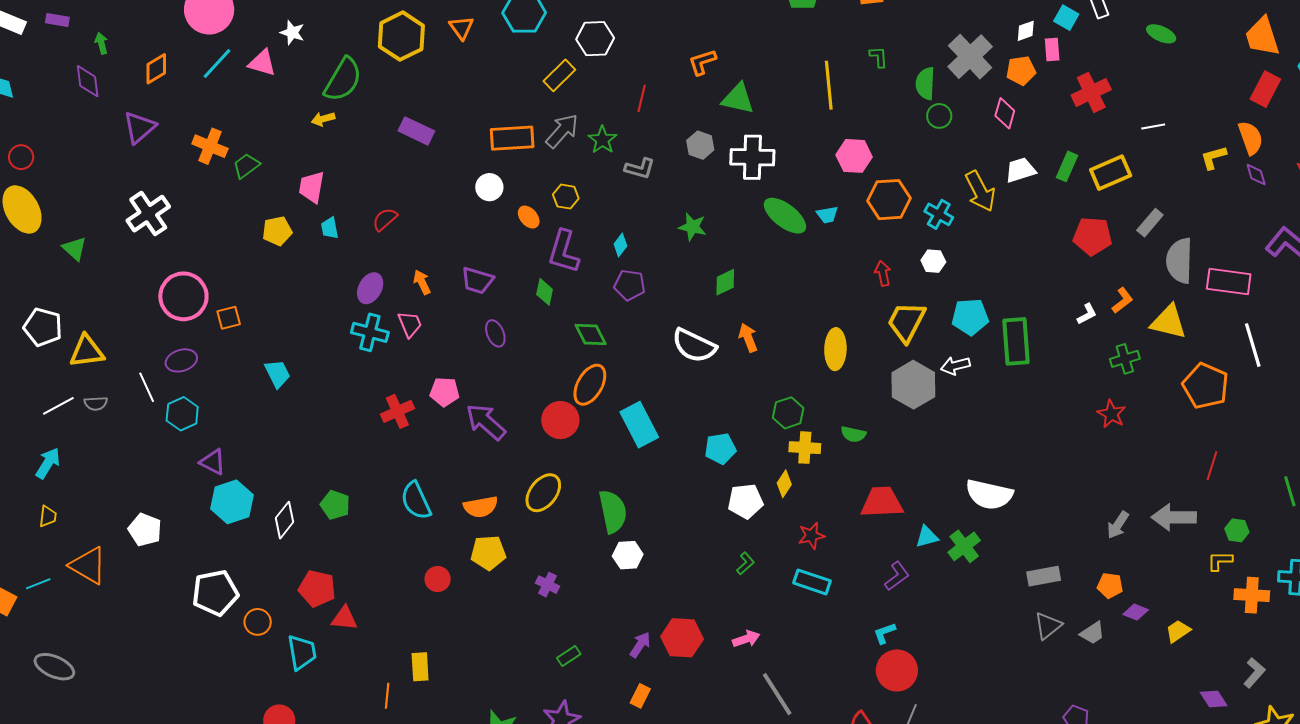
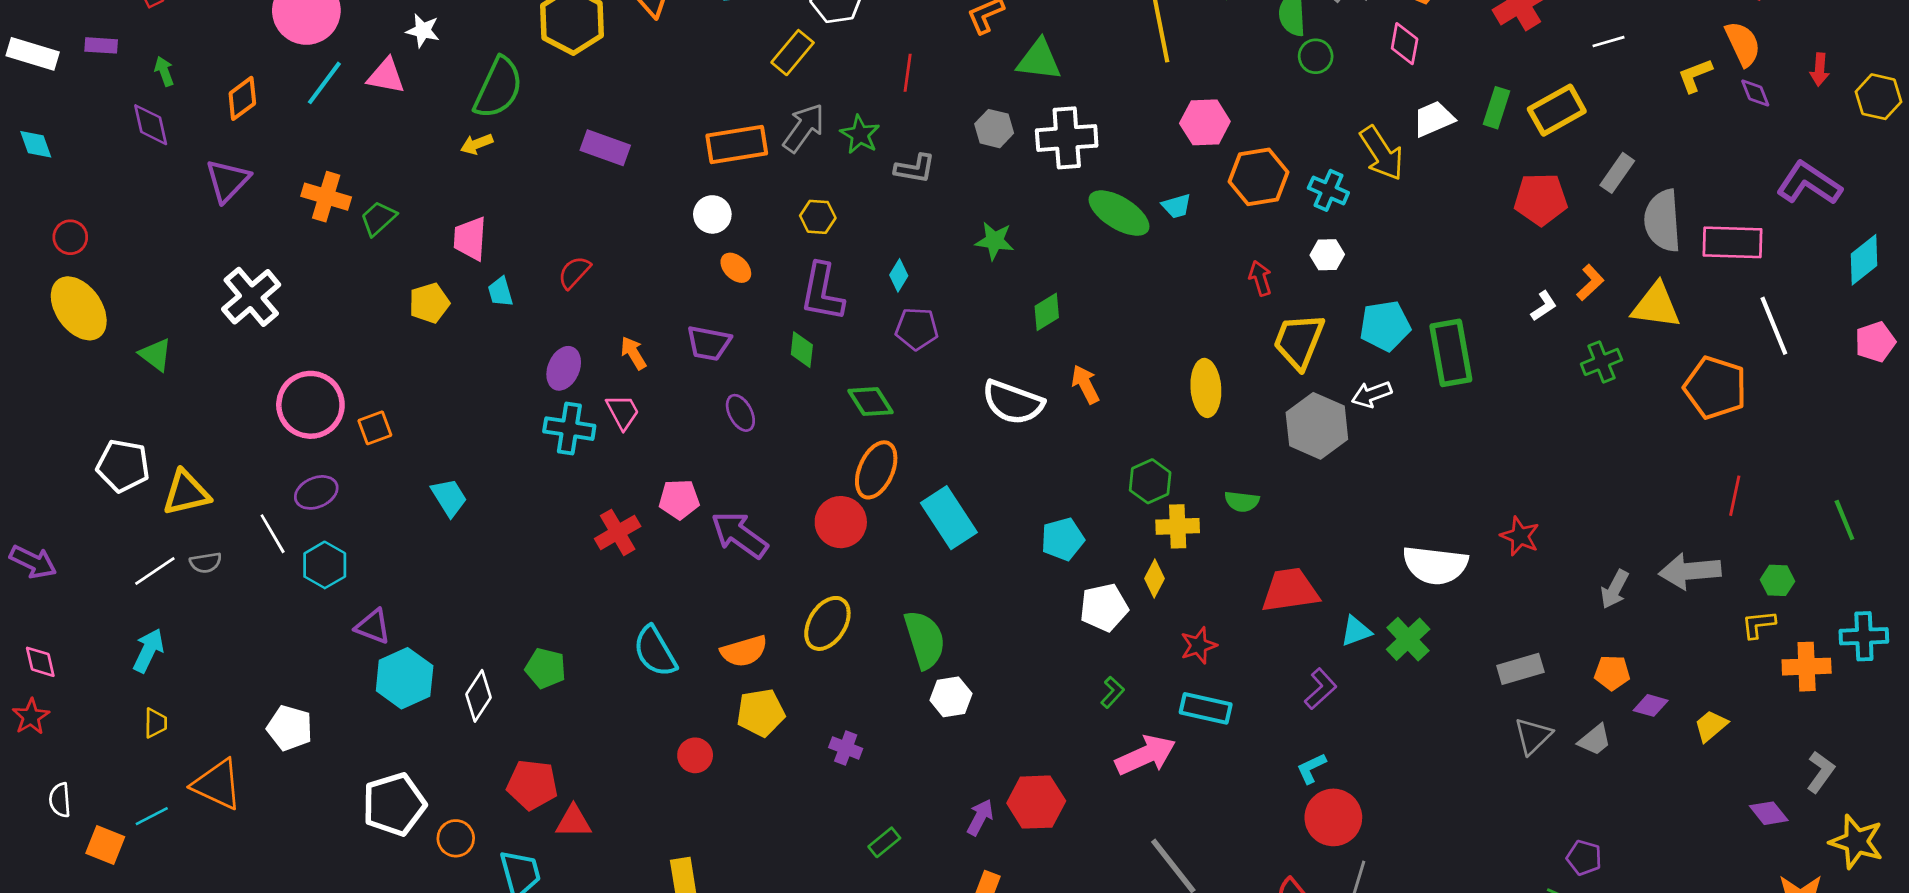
orange ellipse: (529, 217) -> (736, 268), moved
red star: (1111, 414) -> (1520, 536), moved
pink arrow: (746, 639) -> (1146, 755), moved, size x1.6

